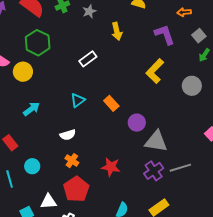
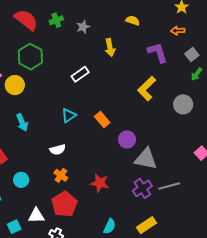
cyan arrow: (31, 109) -> (22, 123), turned 102

